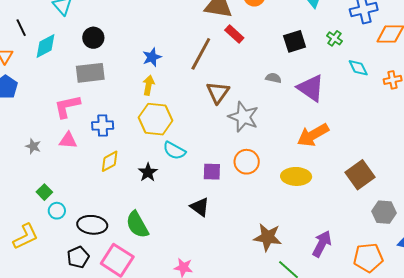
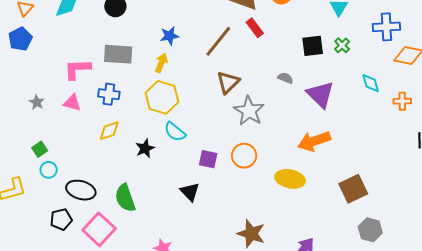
green cross: (334, 38) -> (342, 45), moved
gray rectangle: (90, 73) -> (118, 54), moved

